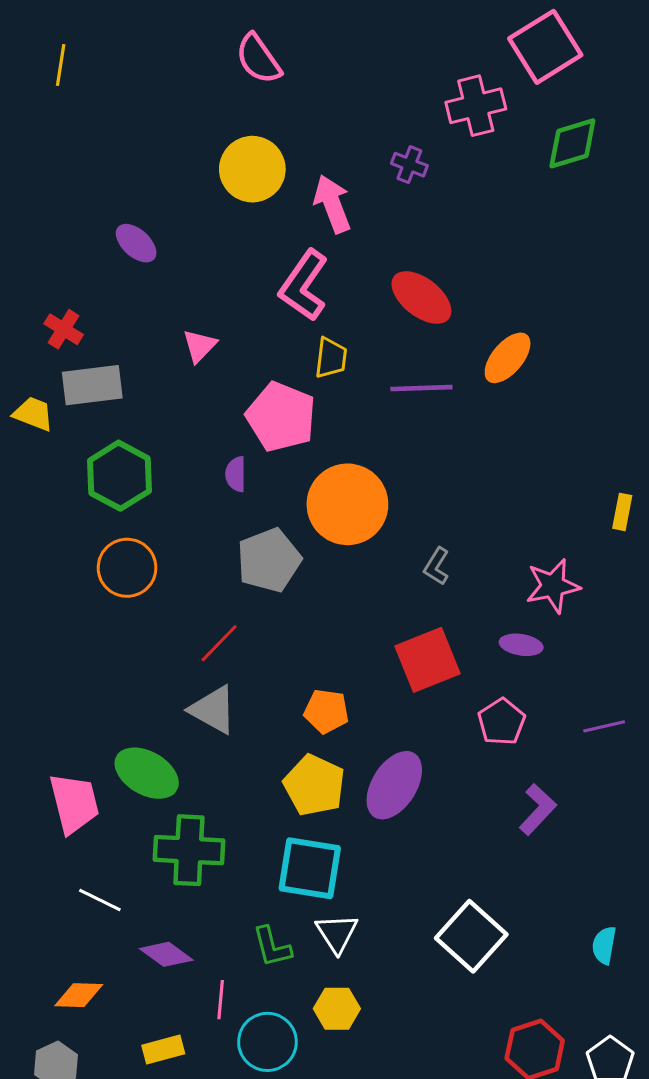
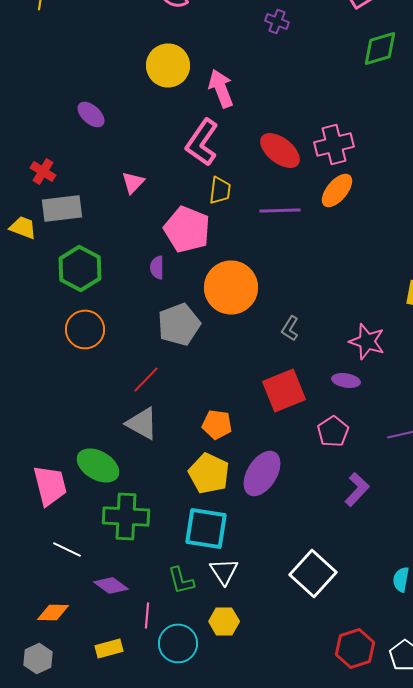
pink cross: (476, 106) -> (334, 144), moved
purple cross: (409, 165) -> (277, 21), moved
pink star: (553, 586) -> (367, 341), turned 30

